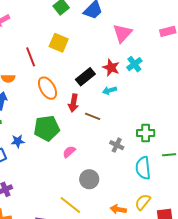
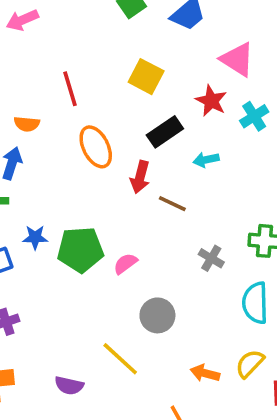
pink triangle: (122, 33) -> (237, 59), turned -45
yellow square: (59, 43) -> (146, 77), moved
red star: (111, 67) -> (211, 101), moved
green pentagon: (47, 128) -> (80, 250), moved

